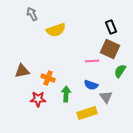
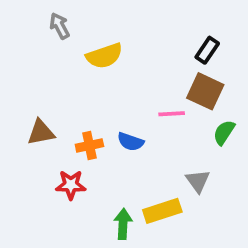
black rectangle: (111, 27) -> (207, 50), turned 56
orange cross: (48, 78) -> (89, 145), turned -32
blue semicircle: (91, 85) -> (131, 142), moved
green arrow: (66, 94) -> (123, 224), moved

